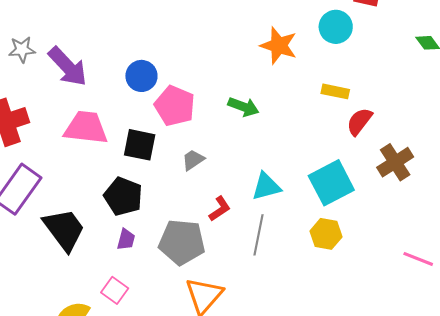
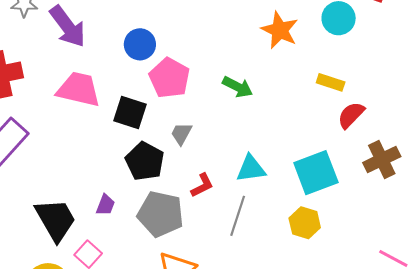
gray trapezoid: (193, 160) -> (181, 134), turned -35
black pentagon: (123, 196) -> (145, 161), moved
black trapezoid: (64, 230) -> (56, 220), moved

